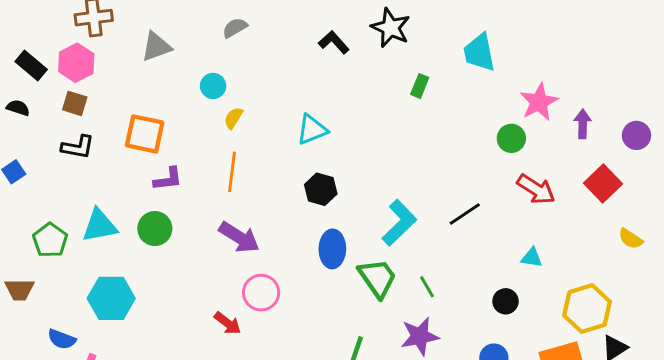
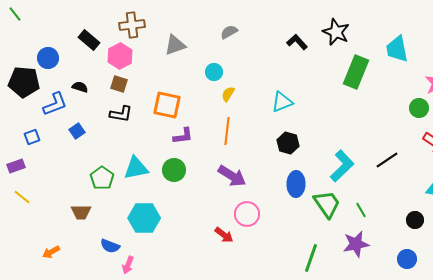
black rectangle: (31, 66) -> (89, 40), moved
green rectangle: (420, 86) -> (356, 72), size x2.0

